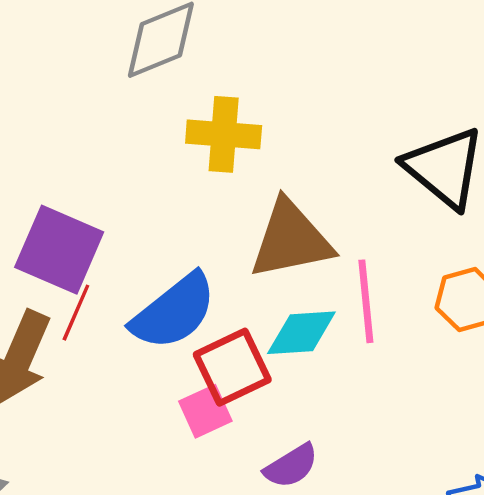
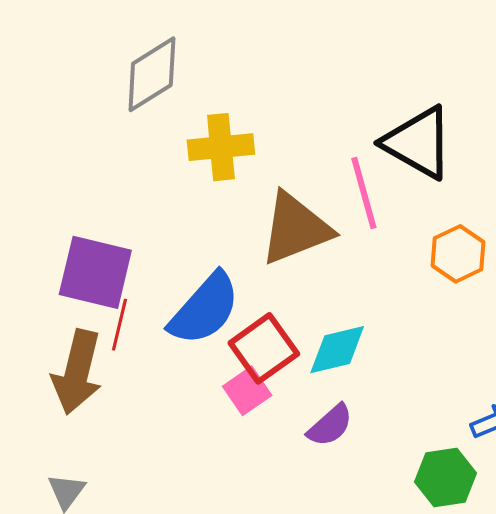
pink line: (366, 301) -> (364, 193), moved
cyan diamond: (301, 333) -> (337, 350), moved

